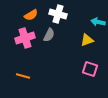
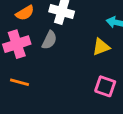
orange line: (23, 76) -> (19, 82), moved

